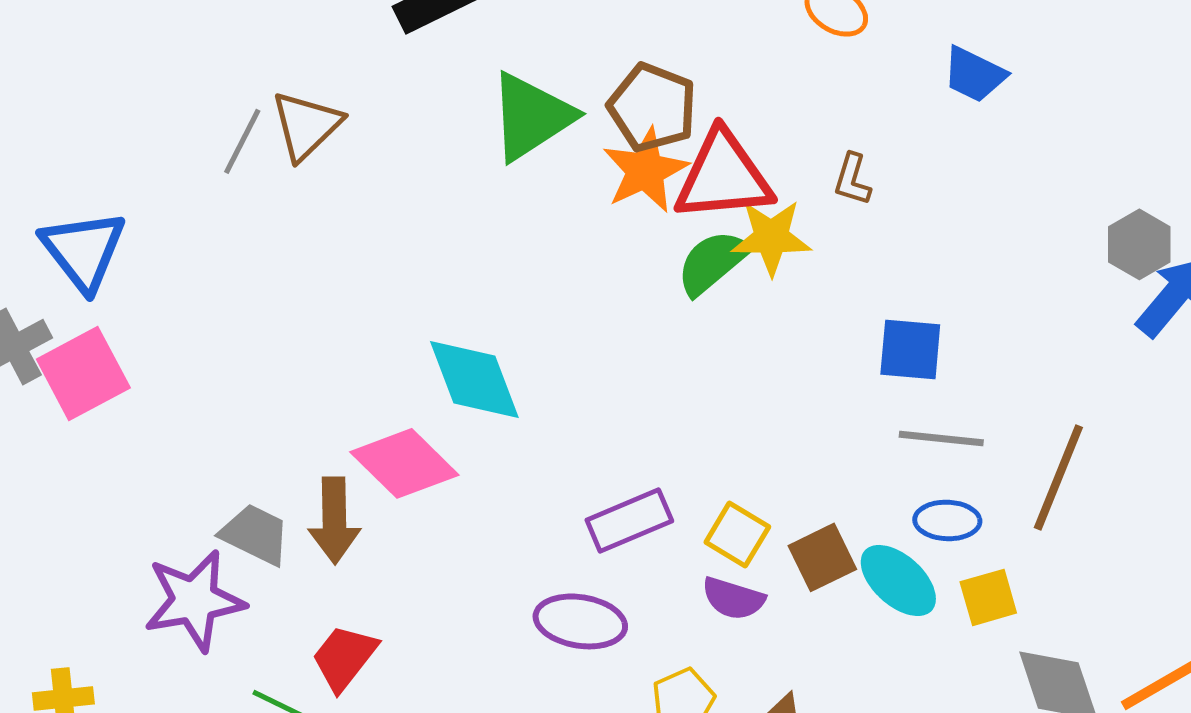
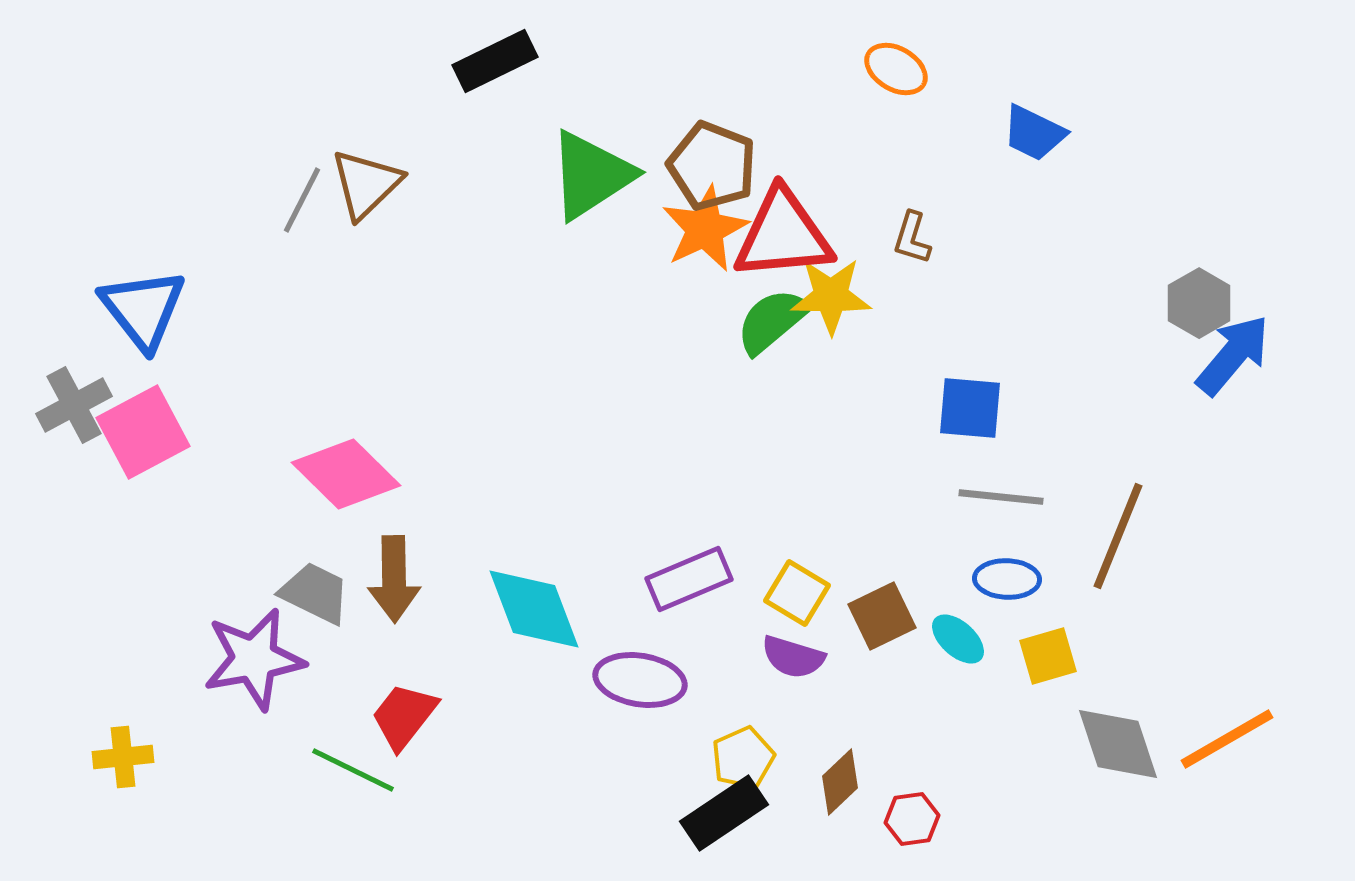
cyan diamond: (474, 379) -> (534, 609), moved
pink diamond: (404, 463) -> (346, 474), moved
cyan ellipse: (898, 580) -> (958, 639), size x0.7

